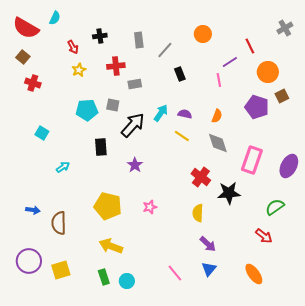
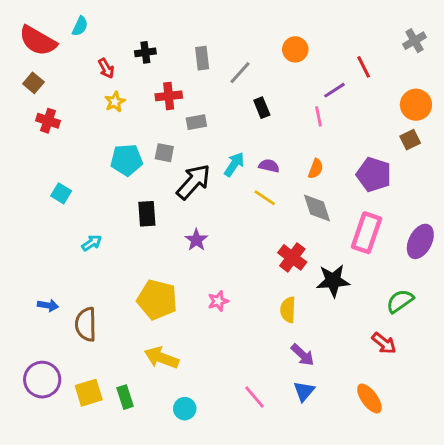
orange circle: (268, 72) -> (416, 105), moved
purple pentagon: (257, 107) -> (374, 175), moved
green rectangle: (104, 277) -> (125, 397), moved

